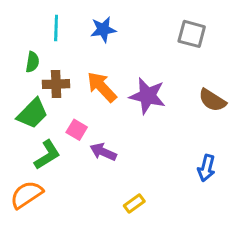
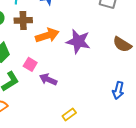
brown cross: (56, 84) -> (23, 20), moved
orange arrow: (102, 87) -> (47, 35), turned 115

